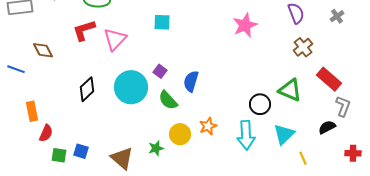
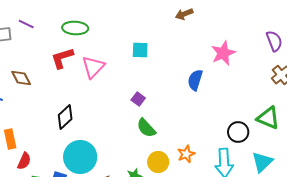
blue semicircle: (191, 81) -> (195, 80), moved
cyan circle: (131, 87) -> (80, 157), moved

